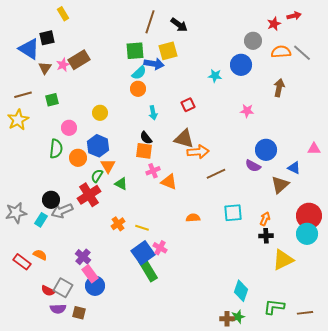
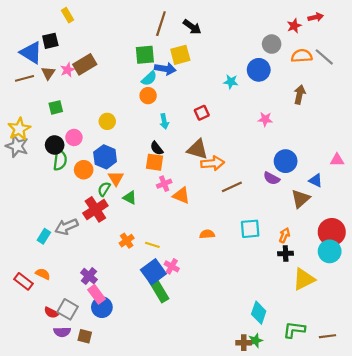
brown line: (23, 95) -> (25, 78), moved
black circle: (51, 200) -> (55, 145), moved
gray star: (16, 213) -> (17, 146), moved, turned 30

